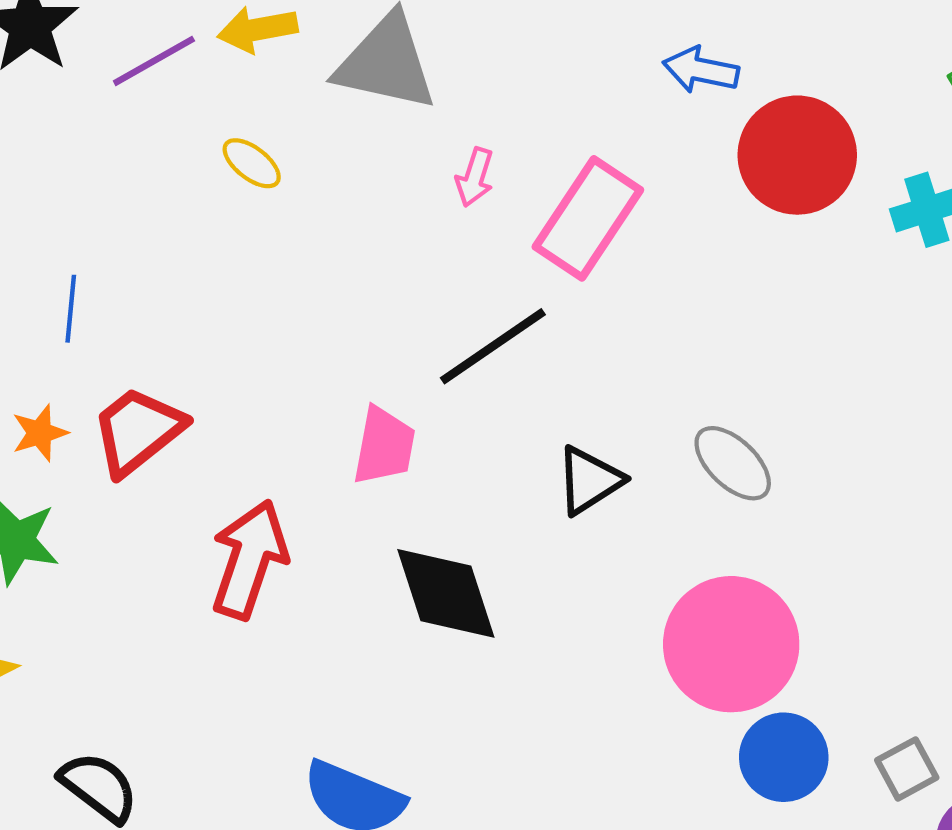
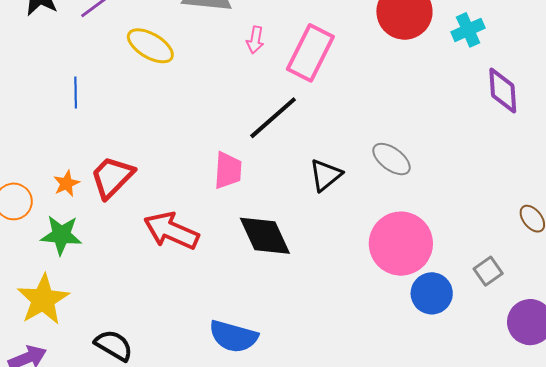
yellow ellipse: (252, 163) -> (150, 46), size x1.6
blue line: (71, 309) -> (76, 93), moved
red arrow: (249, 559) -> (171, 231), turned -78
gray square: (907, 769) -> (488, 271), moved

